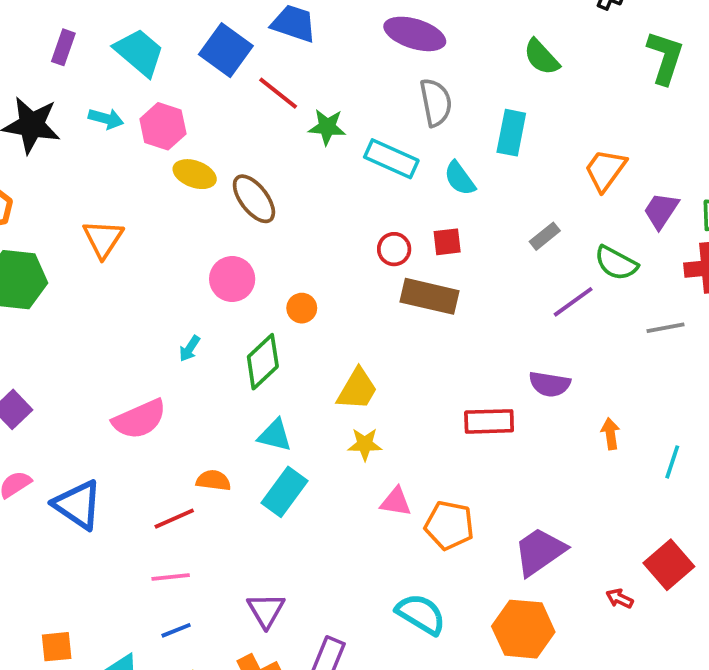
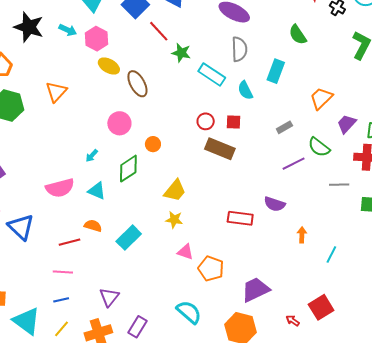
cyan triangle: (275, 435) -> (97, 191), moved

